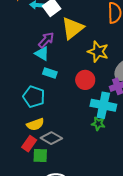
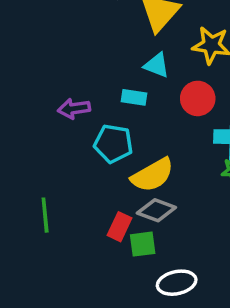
purple arrow: (46, 40) -> (74, 109), moved, turned -132
cyan triangle: (42, 53) -> (157, 65), moved
yellow semicircle: (35, 124) -> (153, 175), moved, size x1.4

